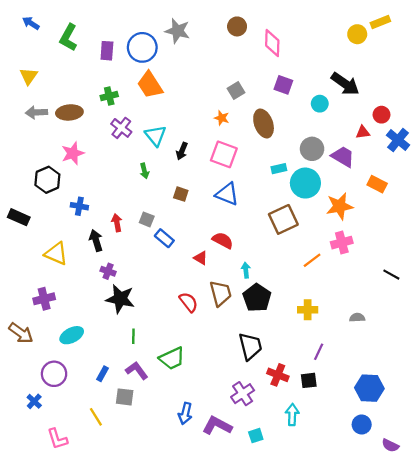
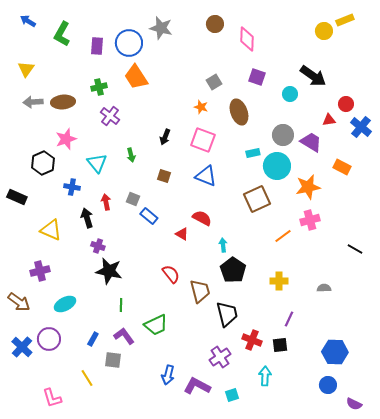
cyan triangle: (155, 136) -> (97, 163), moved
brown trapezoid: (221, 293) -> (200, 291), moved
blue cross: (34, 401) -> (22, 347), moved, size x1.5

